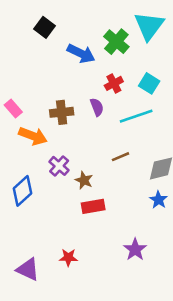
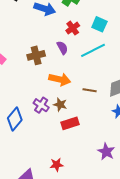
orange arrow: (33, 136) -> (60, 79), moved
brown line: (121, 157) -> (90, 90), moved, turned 40
purple cross: (59, 166) -> (41, 105), moved

